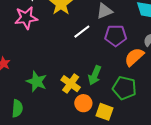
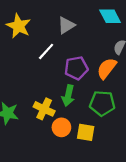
purple pentagon: (116, 36) -> (76, 68), moved

